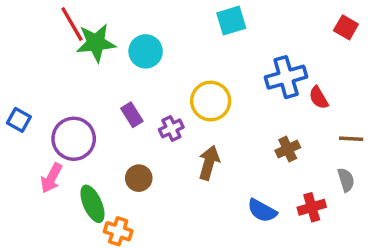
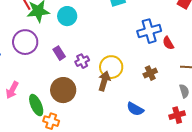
yellow circle: (211, 101) -> (111, 67), moved
purple circle: (74, 139) -> (25, 42), moved
brown circle: (139, 178) -> (63, 90), size x1.6
red cross: (312, 207) -> (177, 115), moved

